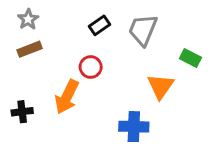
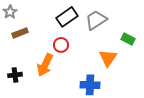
gray star: (28, 19) -> (10, 12), moved
black rectangle: (100, 25) -> (67, 17), size x1.5
gray trapezoid: (143, 30) -> (96, 20), turned 35

